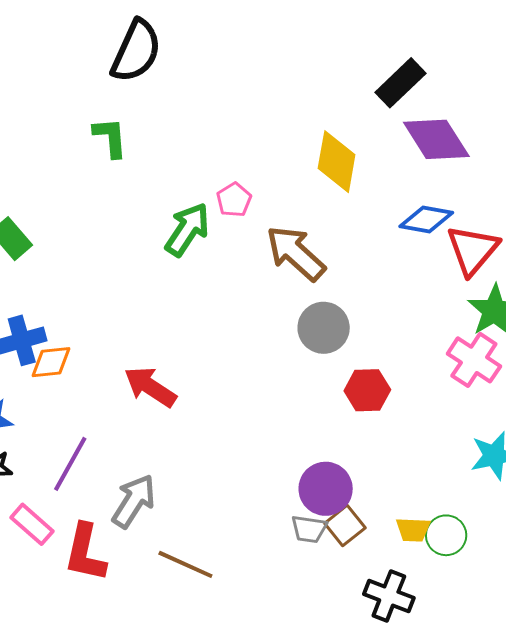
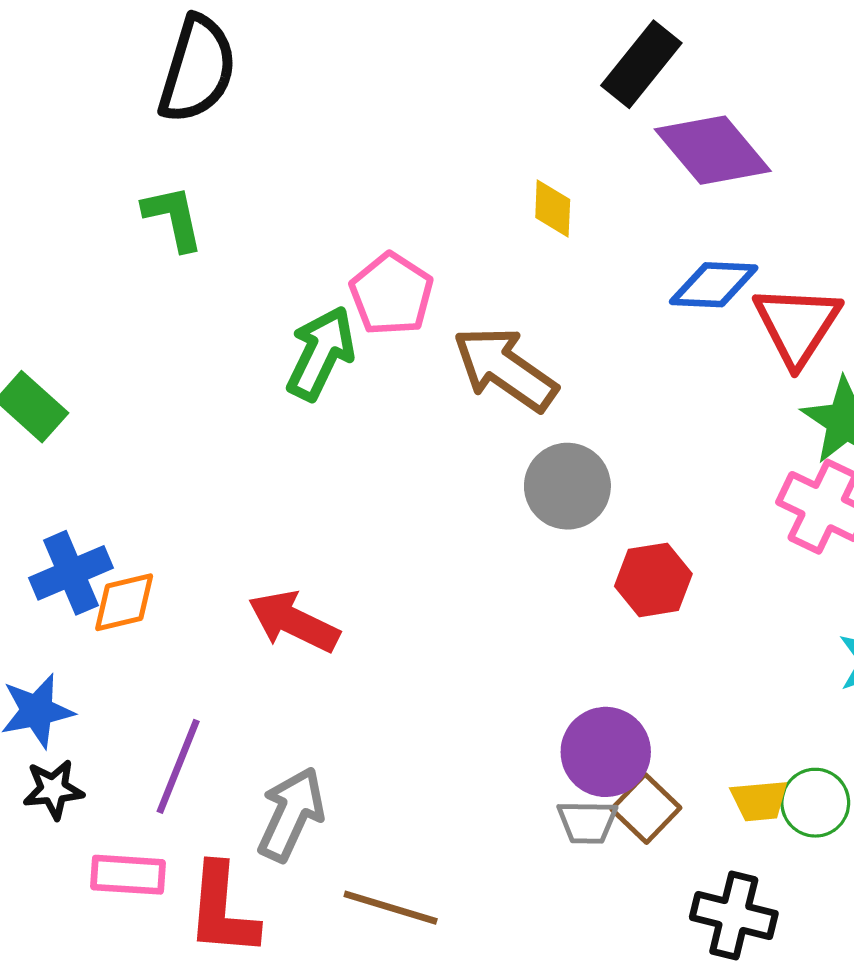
yellow diamond: (337, 162) -> (553, 209), size x0.6
pink pentagon: (234, 200) -> (391, 294), size x1.4
pink rectangle: (32, 524) -> (128, 875), turned -30

